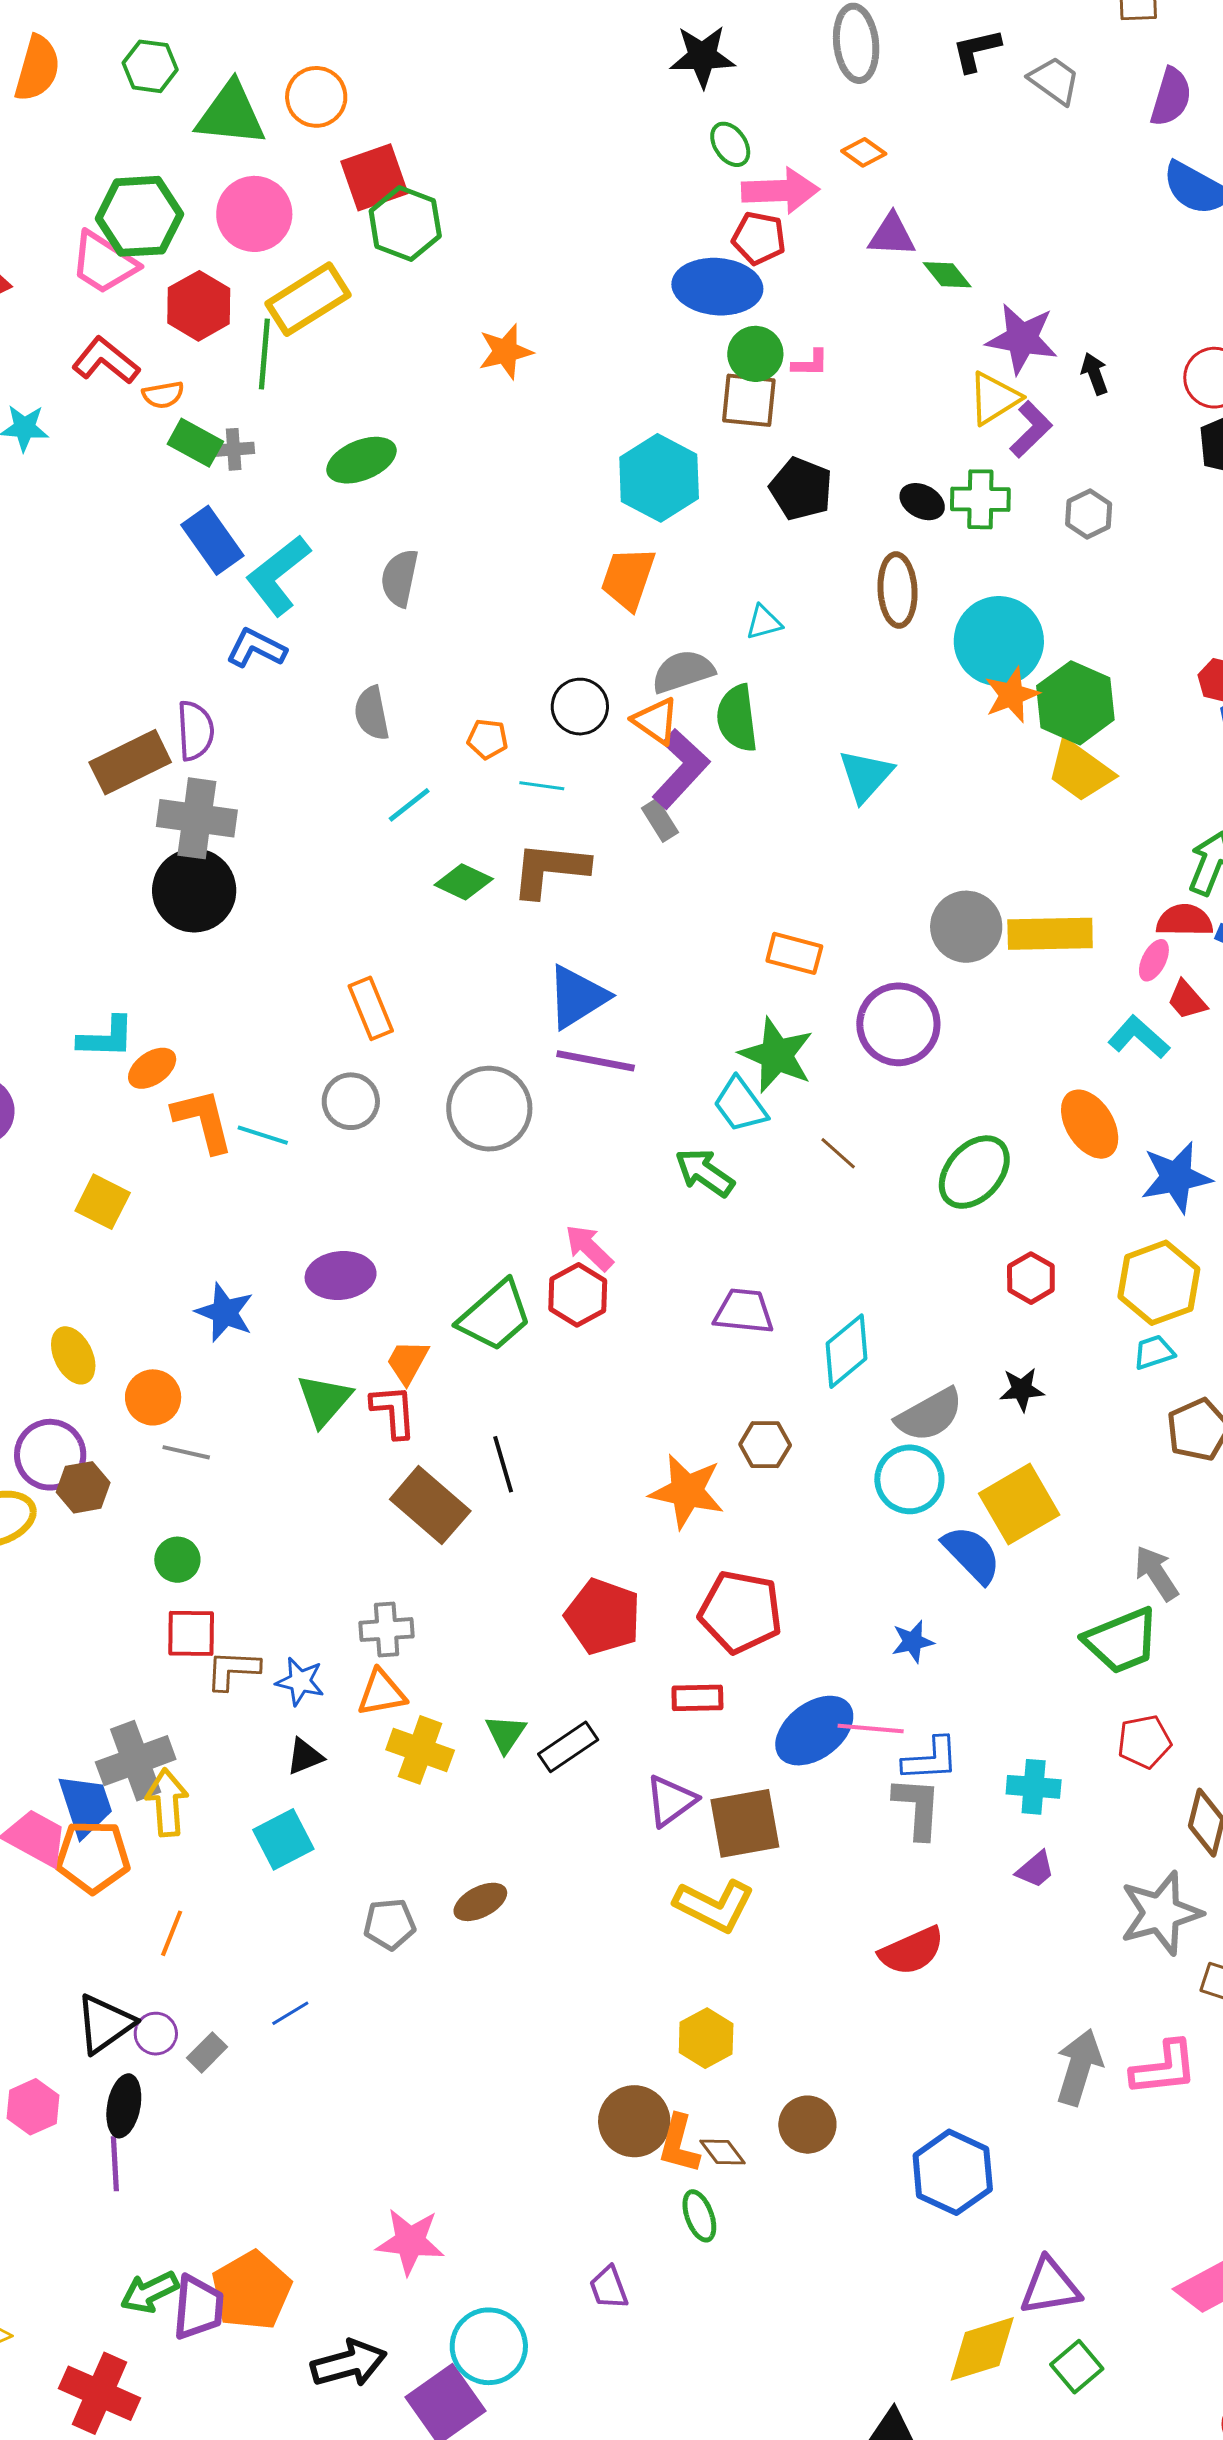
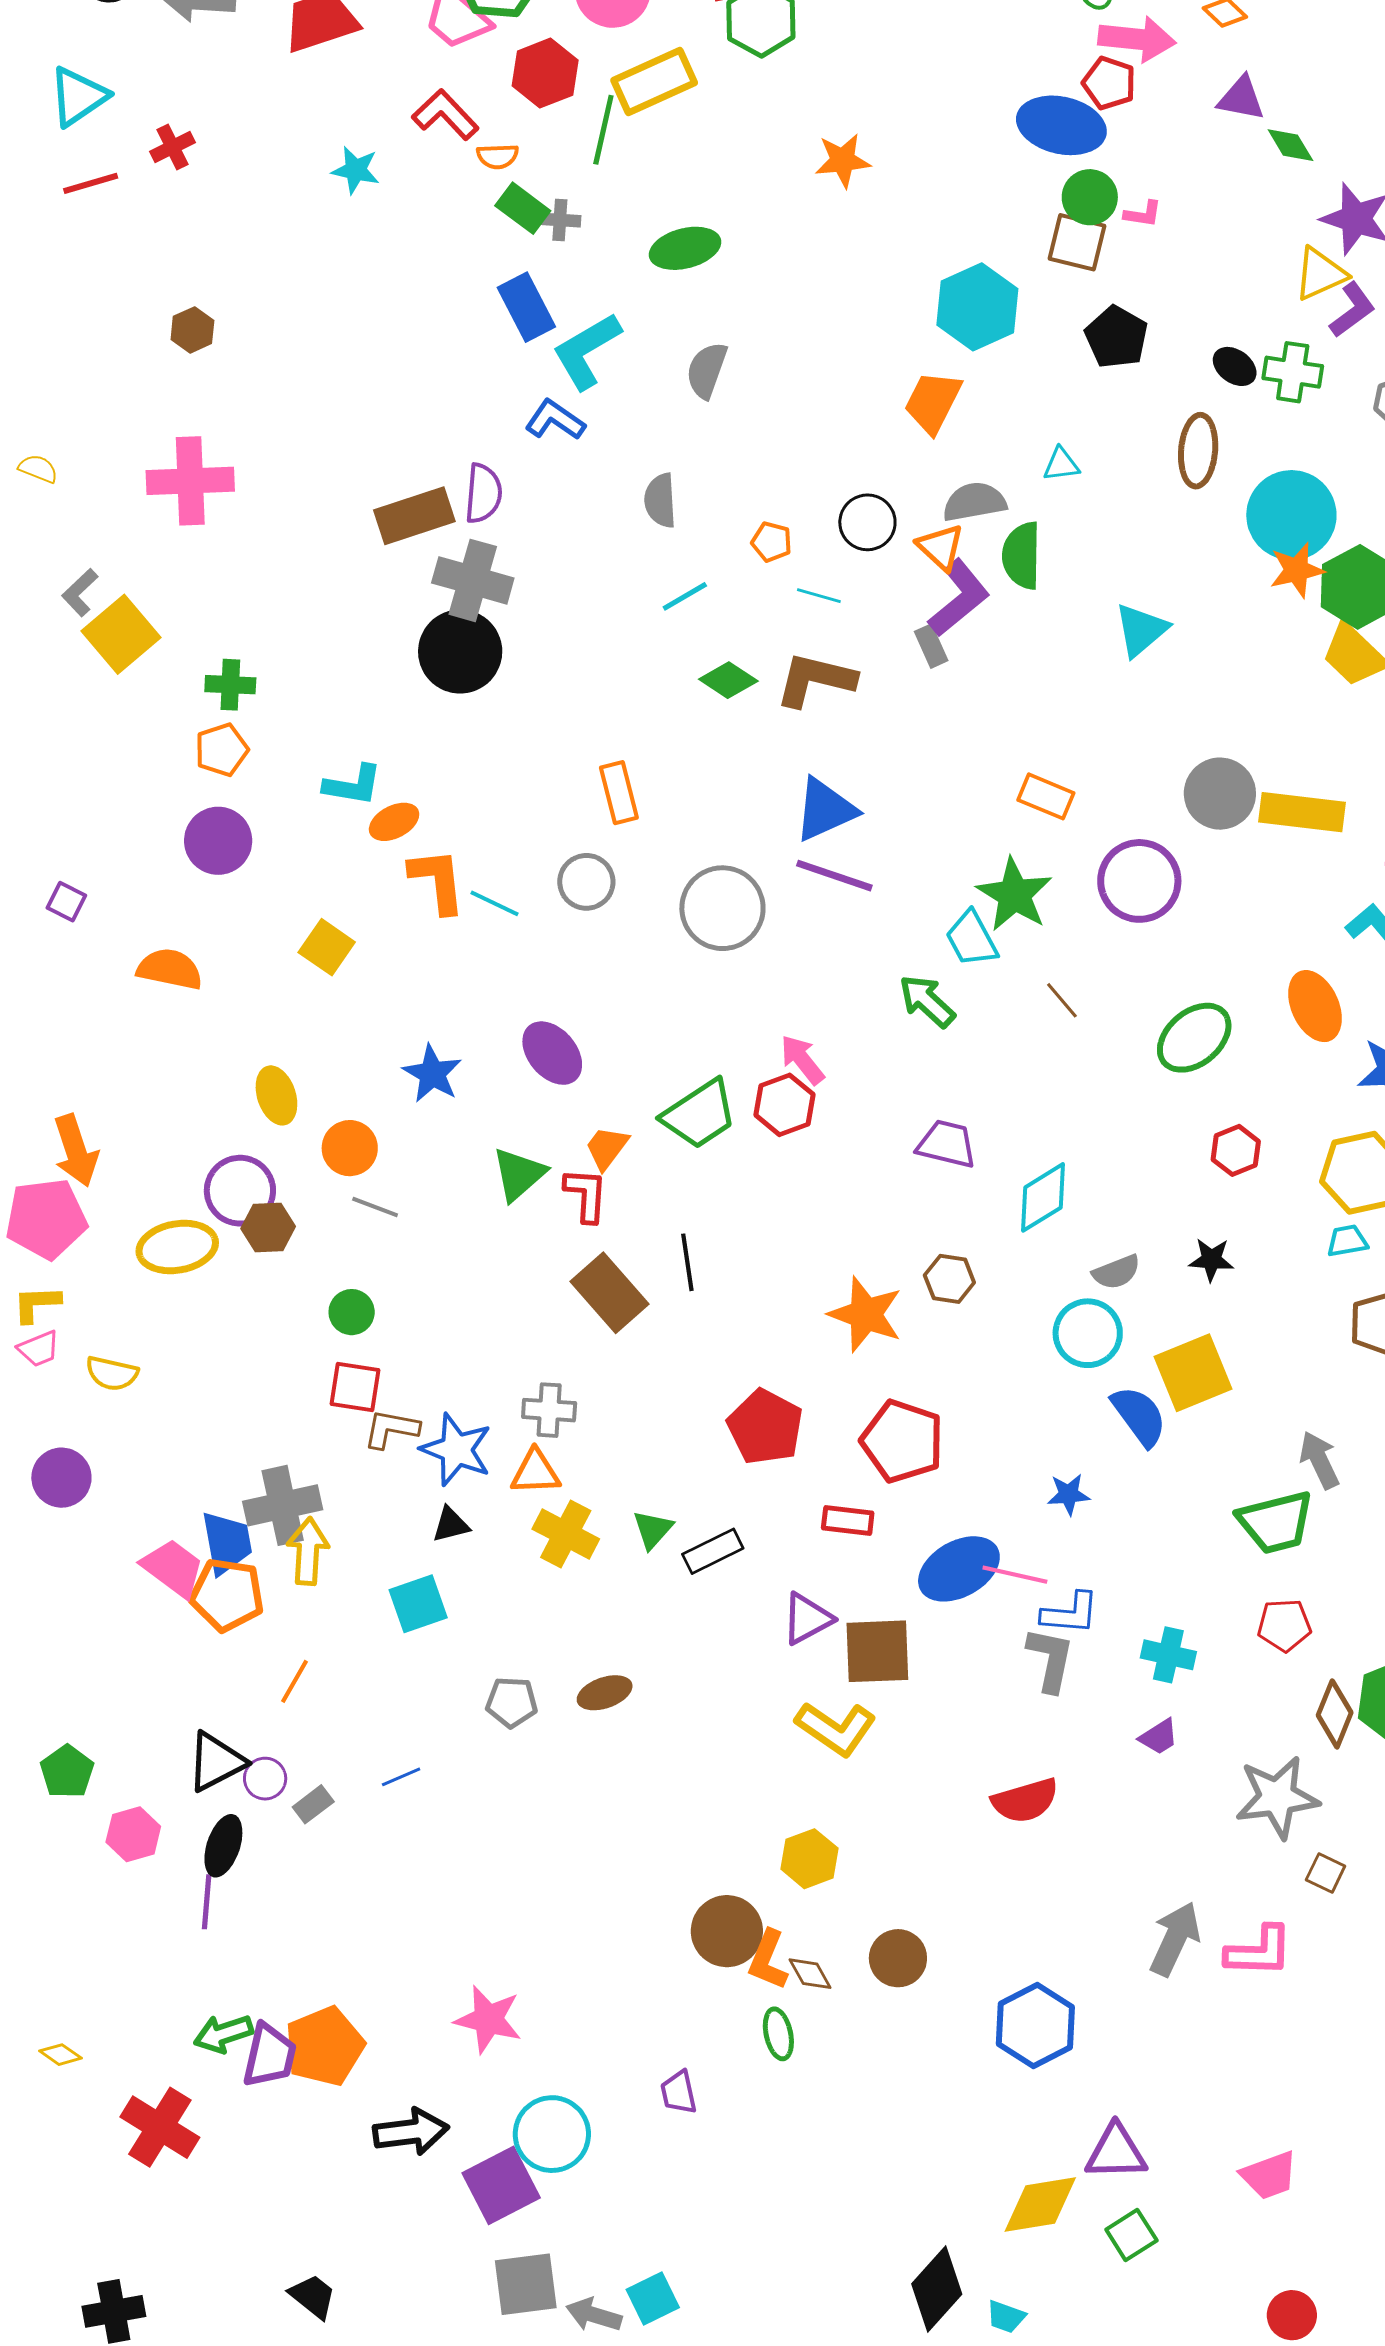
purple ellipse: (341, 1275) -> (552, 1053), turned 48
gray semicircle: (929, 1415) -> (1116, 1272), size x0.7
blue star: (300, 1681) -> (456, 1450), size x1.5

